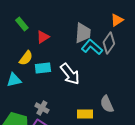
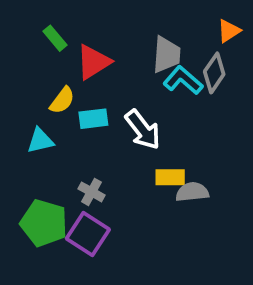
red triangle: (43, 37) -> (93, 62), size x1.5
gray semicircle: (107, 104) -> (192, 192), moved, turned 108
yellow rectangle: (85, 114) -> (170, 177), moved

